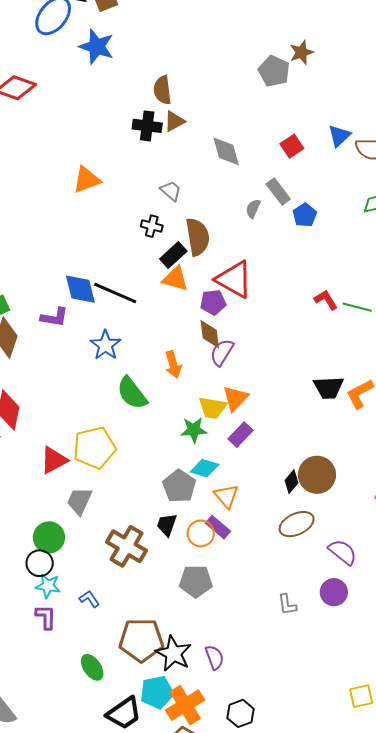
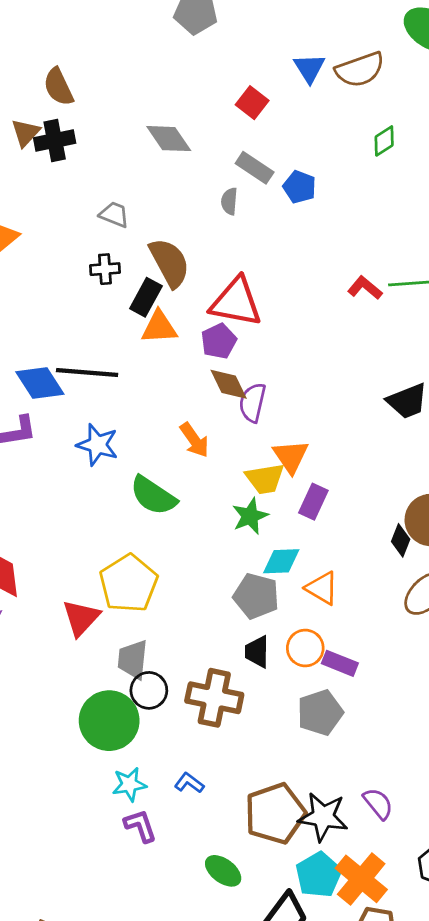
brown triangle: (174, 121) -> (25, 133), moved
purple rectangle: (218, 527) -> (340, 663), moved
green circle: (49, 537) -> (109, 721), size x1.4
black circle: (40, 563) -> (149, 690), moved

